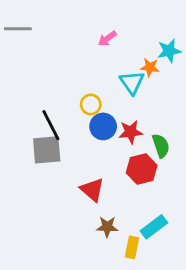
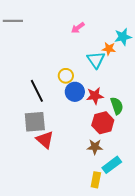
gray square: (47, 150) -> (35, 122), moved
red triangle: (92, 190) -> (45, 140), moved
brown star: (107, 227) -> (95, 147), moved

